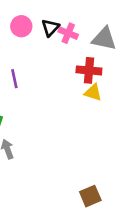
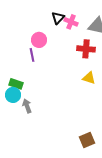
pink circle: (21, 26) -> (39, 40), moved
yellow triangle: (93, 92) -> (89, 78), moved

